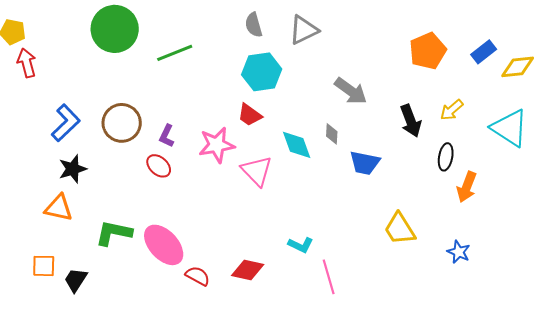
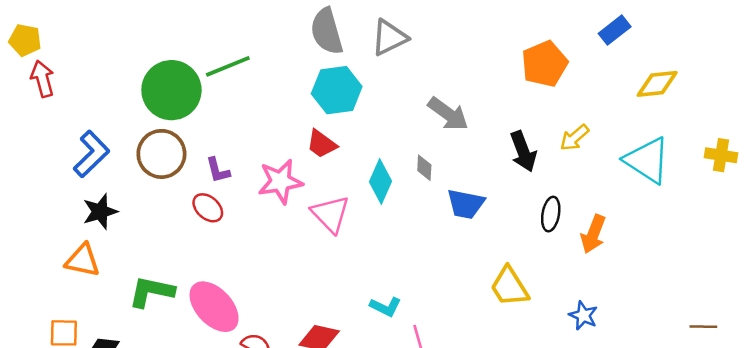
gray semicircle: (254, 25) -> (327, 31), size x1.5
green circle: (115, 29) -> (171, 90), moved
blue rectangle: (484, 52) -> (615, 30), moved
purple L-shape: (167, 136) -> (218, 170), turned -40
cyan diamond: (297, 145) -> (381, 181), turned 44
black ellipse: (446, 157) -> (551, 214), moved

